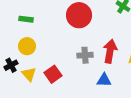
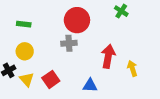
gray cross: (85, 55) -> (69, 43), moved
blue triangle: (104, 80) -> (90, 85), moved

